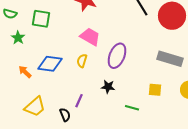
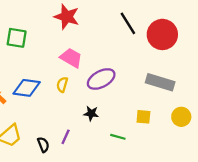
purple ellipse: (117, 56) -> (101, 79), turned 40
purple line: (79, 101) -> (66, 137), moved

